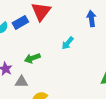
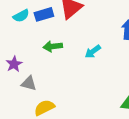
green arrow: (32, 58) -> (53, 46), moved

